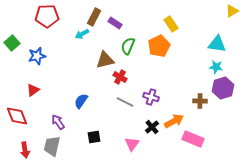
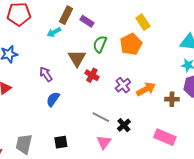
brown triangle: (105, 60) -> (77, 58), turned -48
purple cross: (151, 97) -> (123, 85), moved, turned 35
gray line: (125, 102) -> (101, 117), moved
orange arrow: (174, 121) -> (146, 89), moved
purple arrow: (58, 122) -> (46, 74), moved
black square: (94, 137) -> (61, 142), moved

